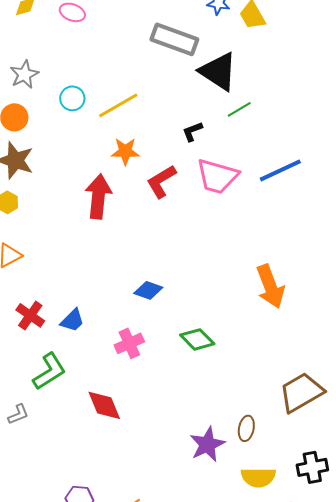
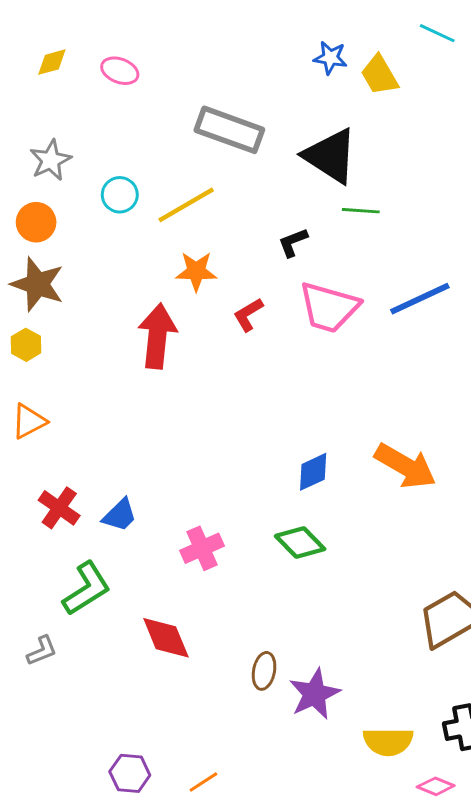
gray rectangle: (174, 39) -> (229, 130), moved
green line: (239, 109) -> (361, 211), turned 35
red L-shape: (161, 181) -> (248, 315), size x0.7
orange arrow: (270, 286) -> (405, 466), turned -39
blue diamond: (148, 290) -> (313, 472), moved, turned -44
brown ellipse: (246, 428) -> (264, 671), moved

